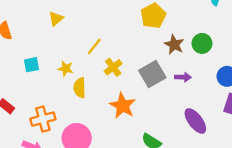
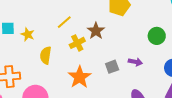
brown star: (174, 45) -> (96, 31), moved
yellow star: (66, 69) -> (28, 34), moved
gray square: (152, 74) -> (112, 67), moved, size x0.6

